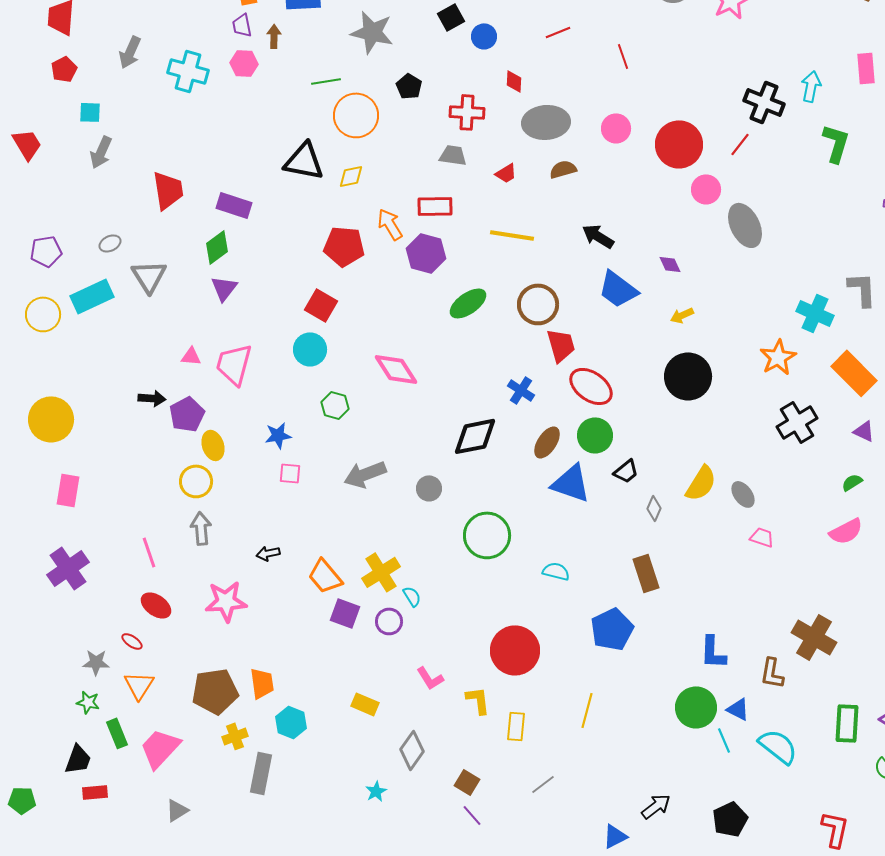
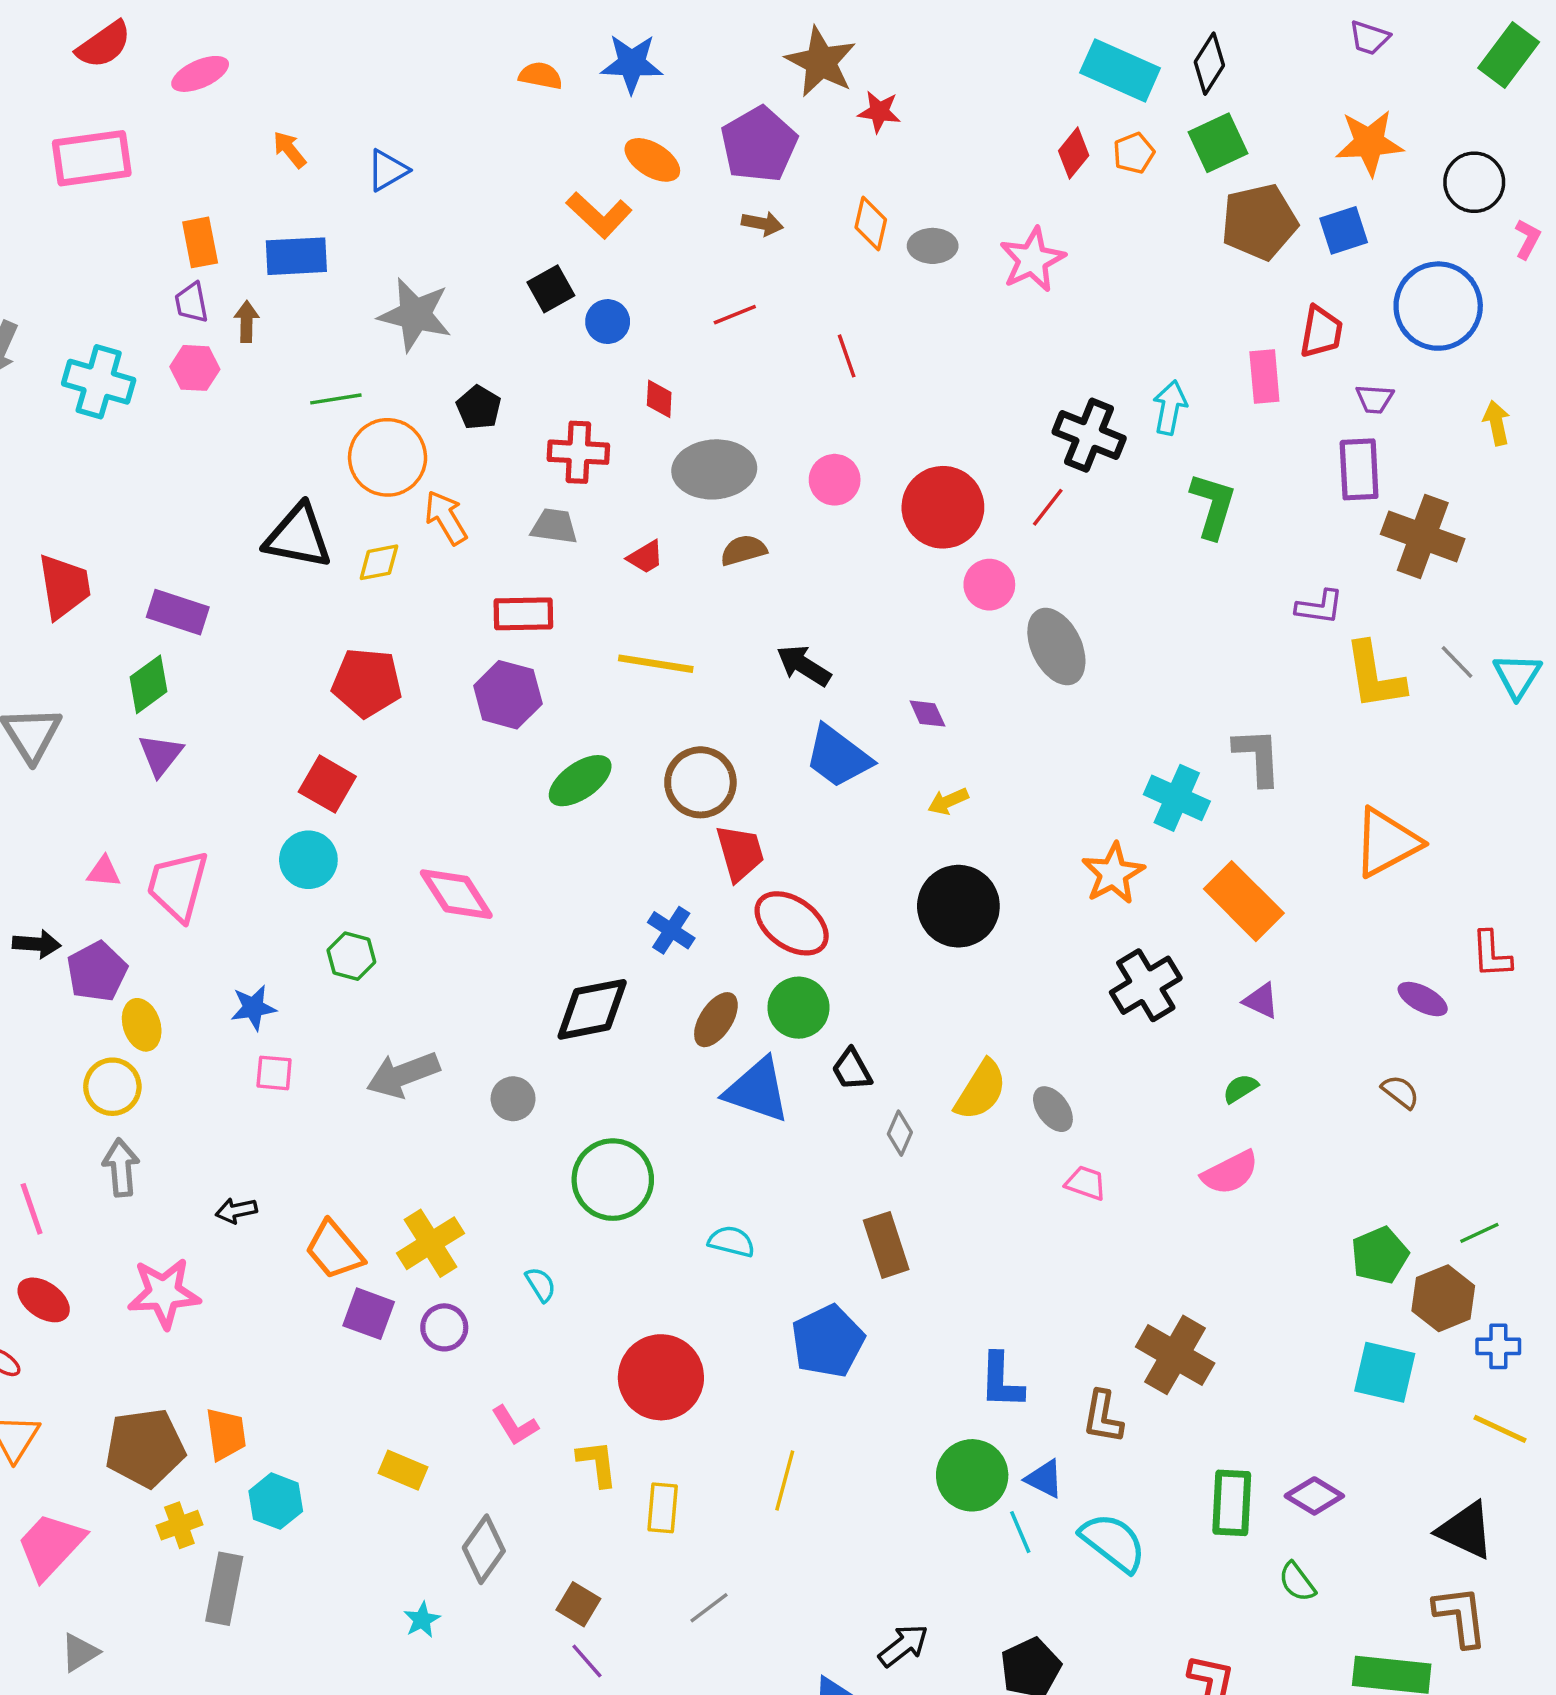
orange arrow: (390, 224) -> (446, 518), moved
black trapezoid: (626, 471) -> (852, 1070), turned 100
cyan semicircle: (412, 596) -> (541, 1284), moved

